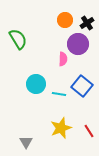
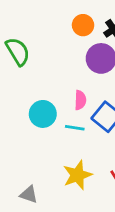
pink semicircle: (63, 59) -> (80, 100), moved
gray triangle: (26, 142) -> (29, 194), turned -40

